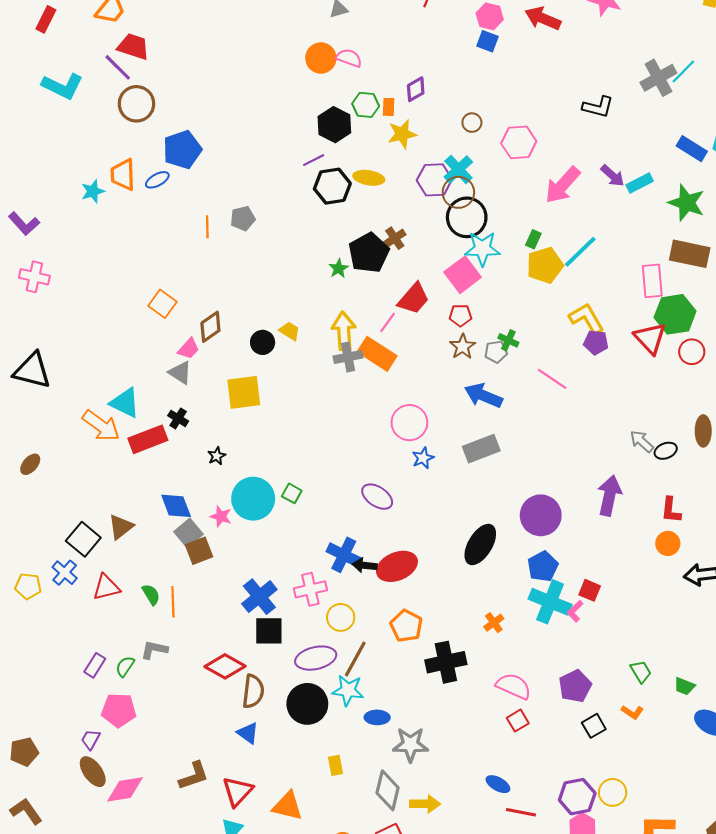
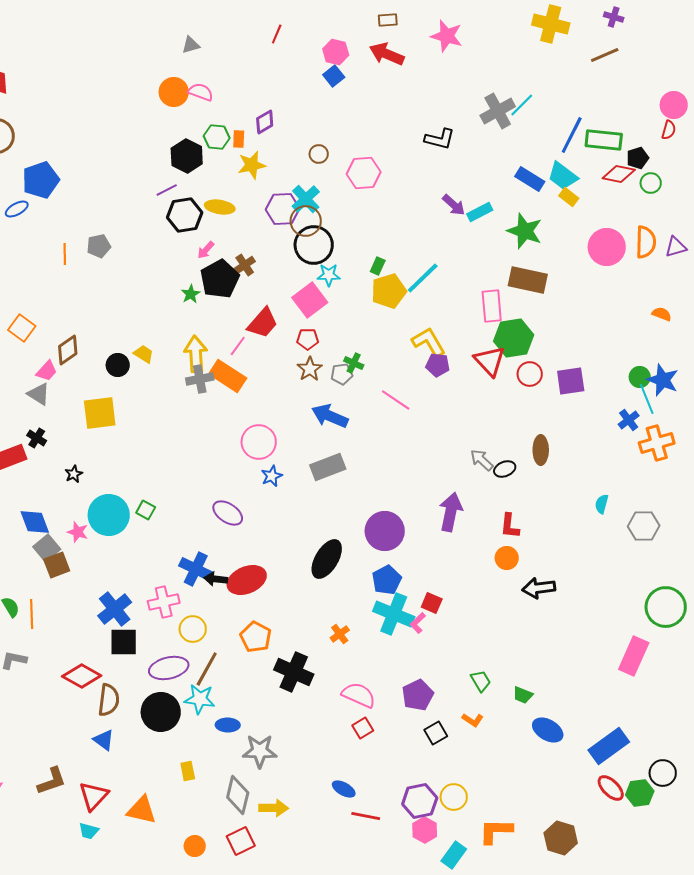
blue square: (488, 41) -> (334, 76), turned 30
pink arrow: (563, 185) -> (206, 250), moved, size x0.5
cyan star: (482, 249) -> (329, 275), size x0.7
black cross: (446, 662) -> (294, 672), turned 36

